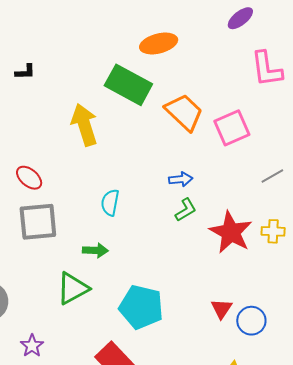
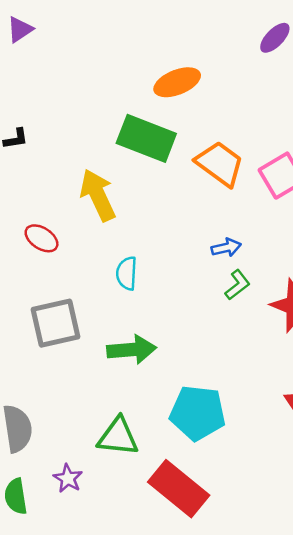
red ellipse: (29, 178) -> (42, 238), moved
cyan semicircle: (110, 203) -> (127, 273), moved
green arrow: (95, 250) -> (132, 350), size x1.5
green triangle: (73, 288) -> (118, 437), moved, turned 42

